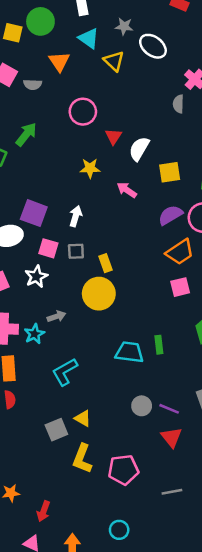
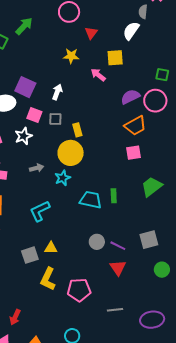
white semicircle: (139, 149) -> (131, 31), moved
yellow square: (170, 172) -> (115, 58), moved
cyan star: (34, 334) -> (63, 178), moved
yellow triangle: (83, 418) -> (51, 248), turned -32

